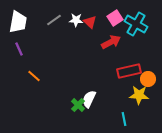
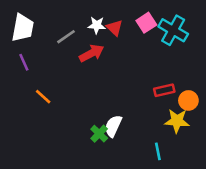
gray line: (54, 20) -> (66, 37), moved
red arrow: (111, 42) -> (92, 53), moved
red rectangle: (129, 71) -> (164, 90), size x0.7

